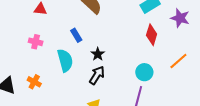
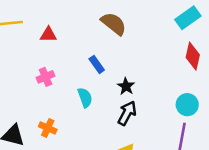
pink cross: (36, 42) -> (46, 77), turned -32
cyan semicircle: (65, 60) -> (85, 98), size x0.7

